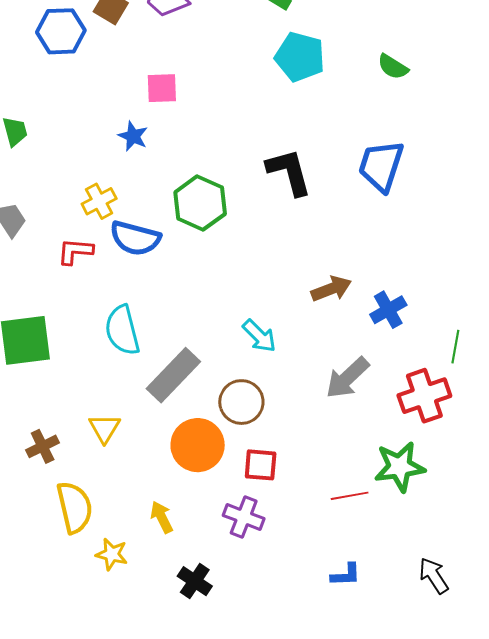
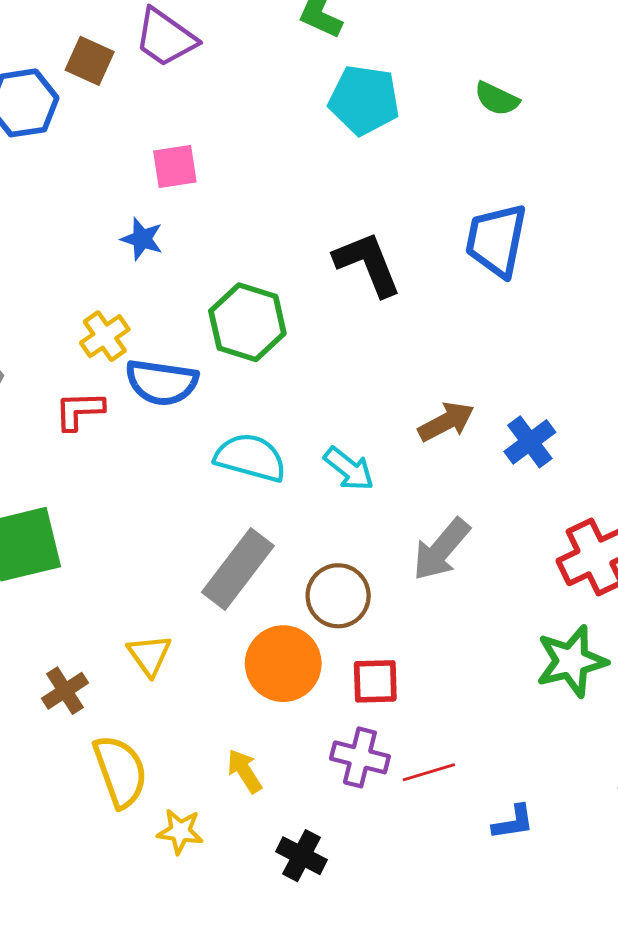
cyan semicircle: (122, 330) -> (250, 458), moved, turned 126
cyan arrow: (259, 336) -> (349, 469), moved
gray arrow: (347, 378) -> (441, 549), moved
red line: (350, 496) -> (429, 772), moved

